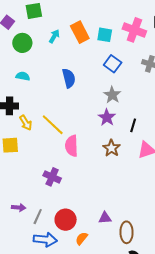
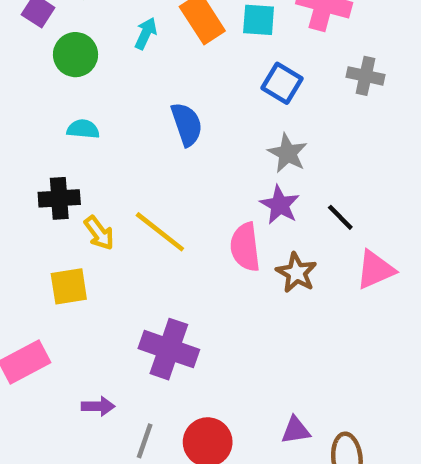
black line: (133, 125) -> (340, 217), turned -56
pink semicircle: (72, 146) -> (245, 247), moved
purple cross: (52, 177) -> (169, 349), size x1.4
purple arrow: (19, 207) -> (98, 406), moved

